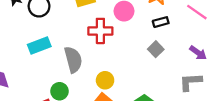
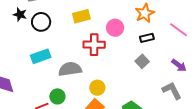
gray semicircle: (73, 60) -> (70, 69), turned -85
gray L-shape: (191, 82) -> (172, 90), turned 65

